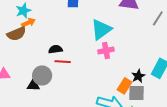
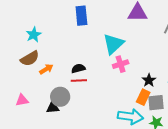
orange arrow: (28, 23) -> (46, 69), moved
black semicircle: (55, 49) -> (78, 68), moved
black star: (138, 76) -> (149, 80), moved

